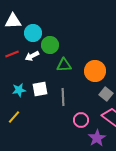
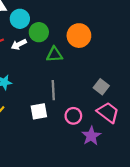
orange circle: (95, 71) -> (79, 36), moved
white square: (40, 89) -> (39, 111), moved

